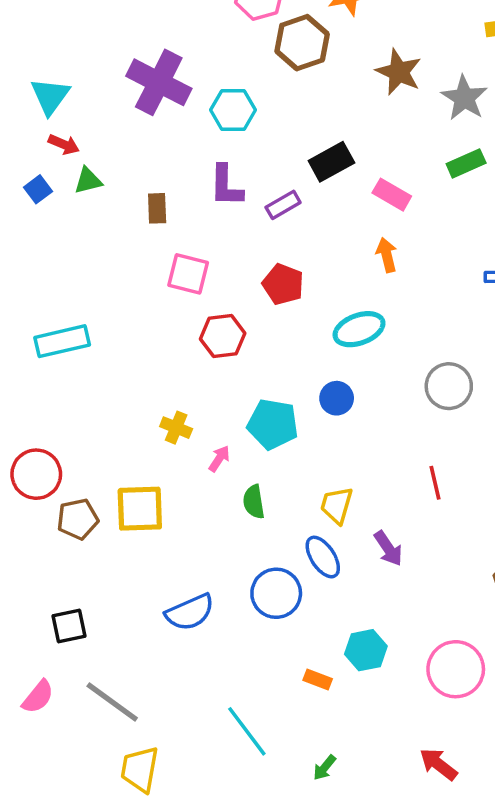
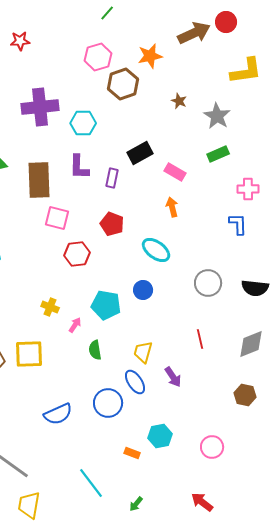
brown star: (399, 72) -> (179, 101), size x0.6
purple cross: (159, 82) -> (40, 107), turned -33
purple rectangle: (283, 205) -> (112, 178), turned -48
brown rectangle: (157, 208) -> (39, 180), size x2.0
cyan ellipse: (359, 329) -> (156, 250), turned 56
pink circle: (456, 669) -> (212, 447), size x0.7

